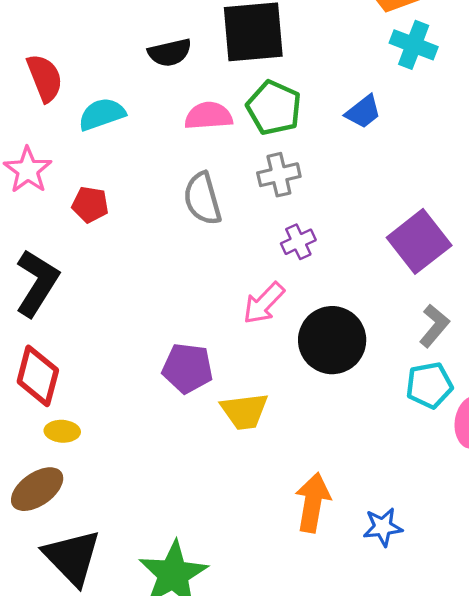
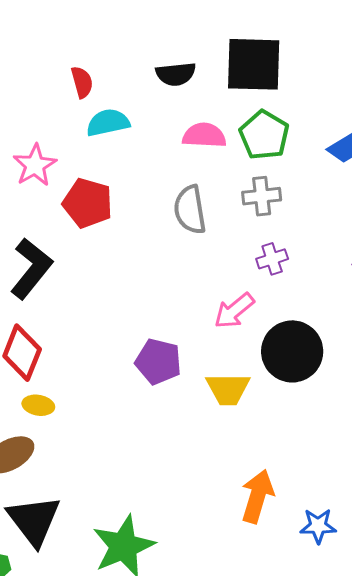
red semicircle: (45, 78) -> (82, 82), moved, size x0.7
red pentagon: (90, 204) -> (88, 203), size x1.5
yellow trapezoid: (245, 411) -> (228, 389), moved

